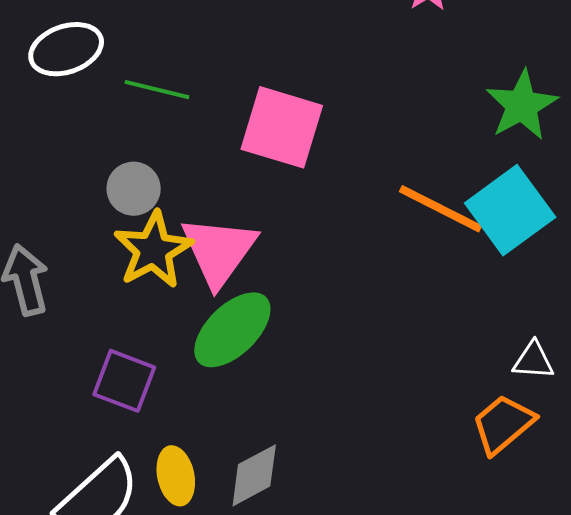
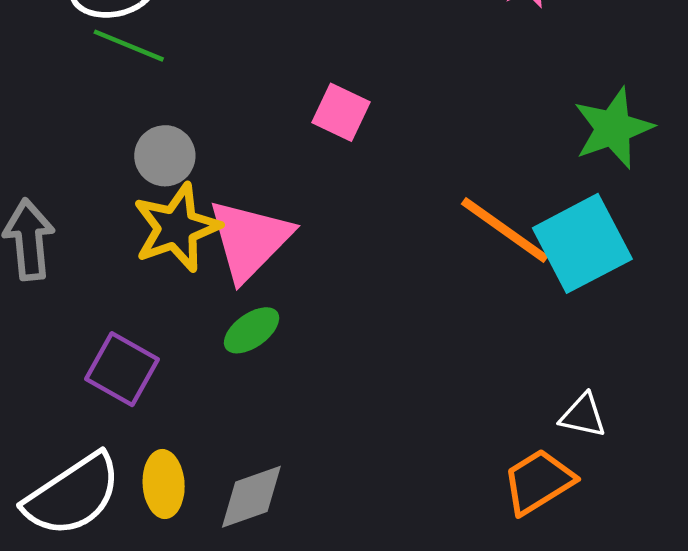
green line: (157, 90) -> (129, 46), moved
pink square: (282, 127) -> (341, 112), size x0.6
green ellipse: (232, 330) -> (252, 330), size x0.6

